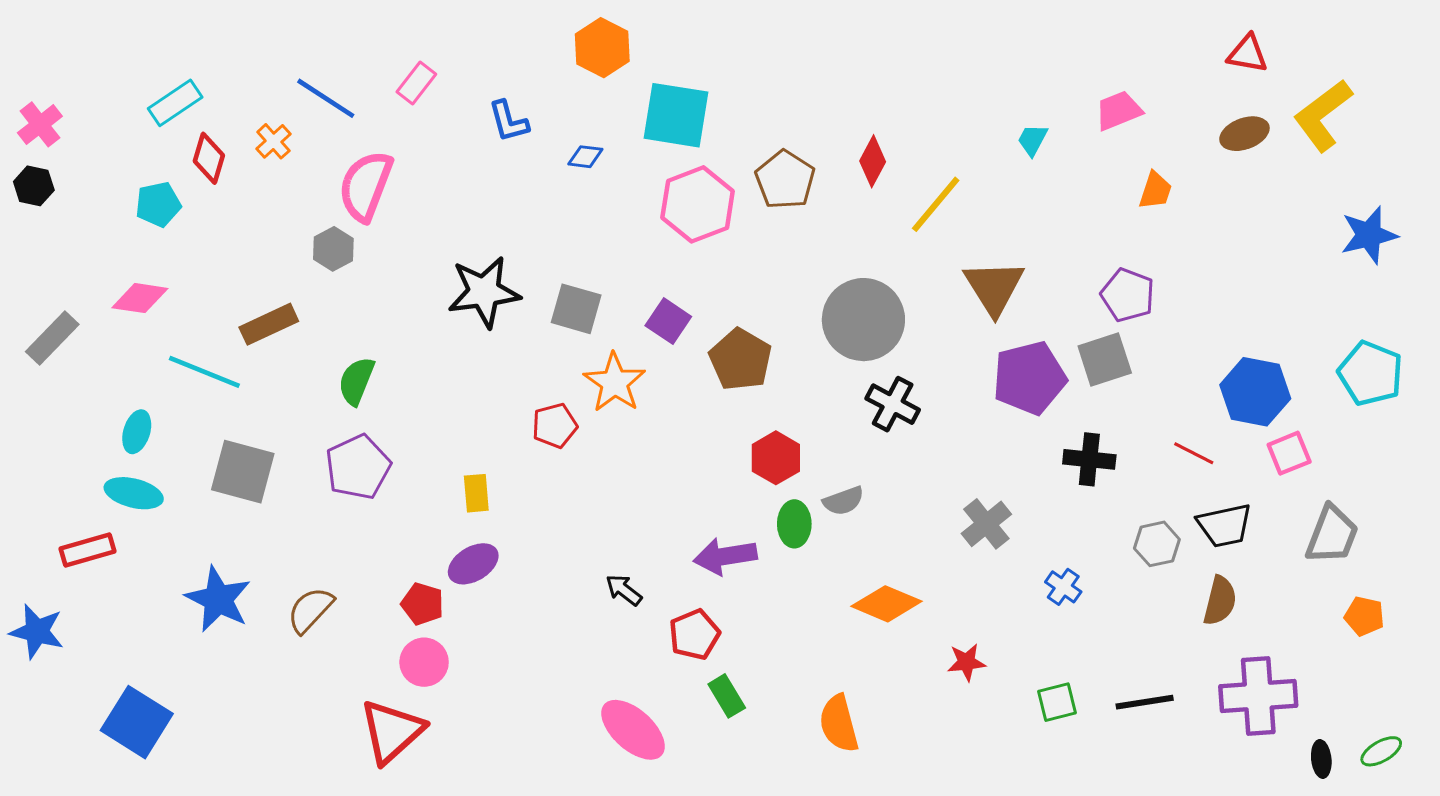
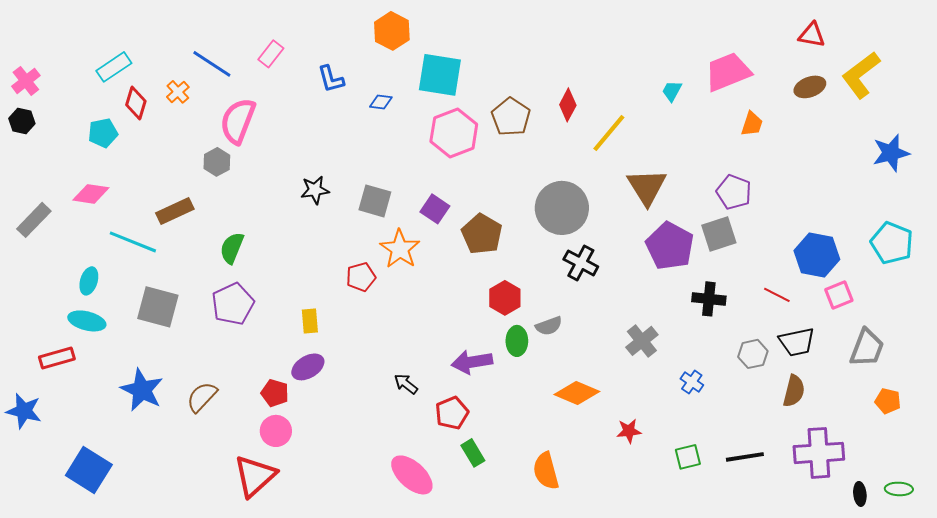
pink trapezoid: (1118, 111) -> (728, 72), size x1.5
black star: (484, 292) -> (315, 190), size x0.6
purple pentagon: (1029, 378) -> (670, 246), turned -30
green ellipse: (1381, 751) -> (899, 489), turned 32

